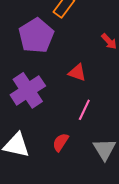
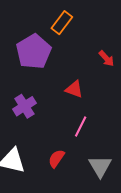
purple cross: (28, 90) -> (24, 106), size x0.7

